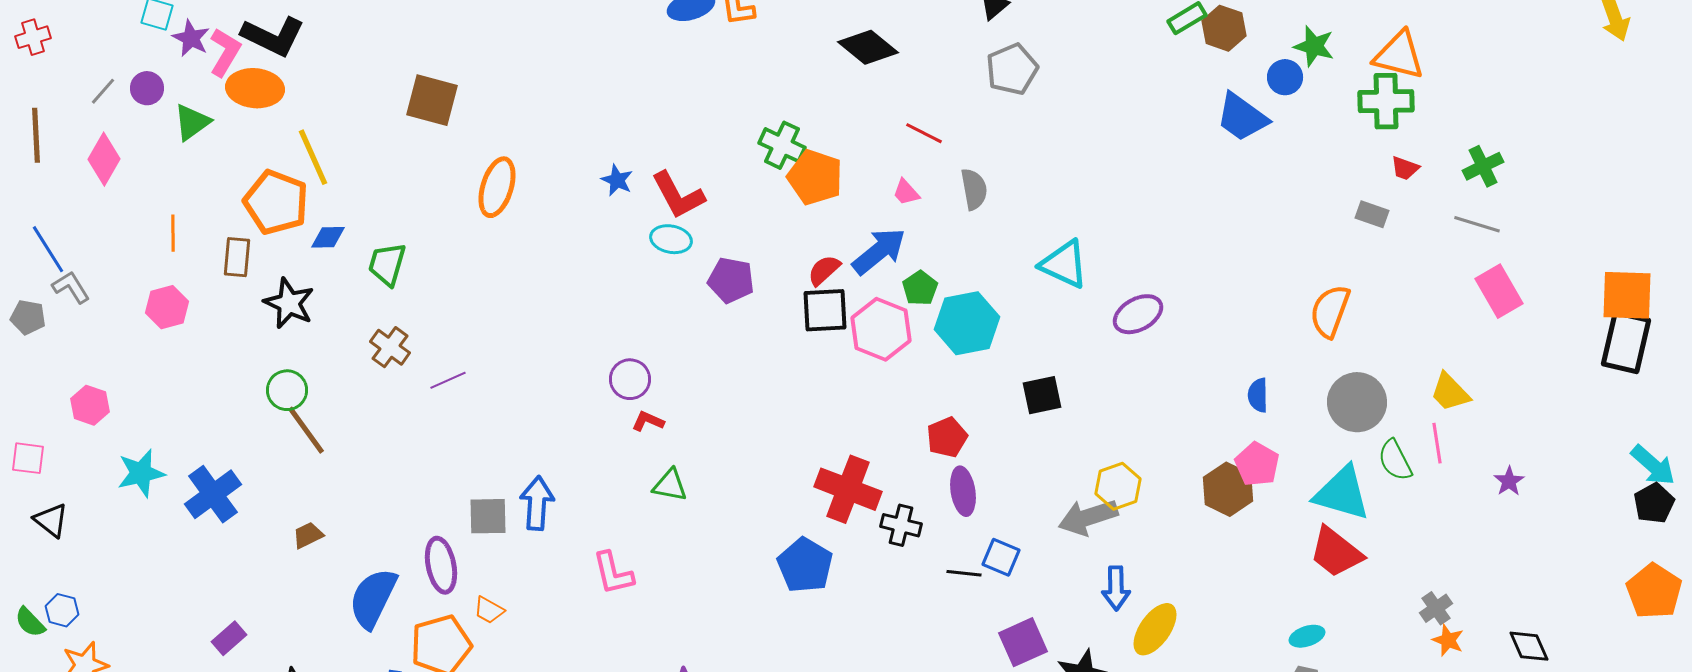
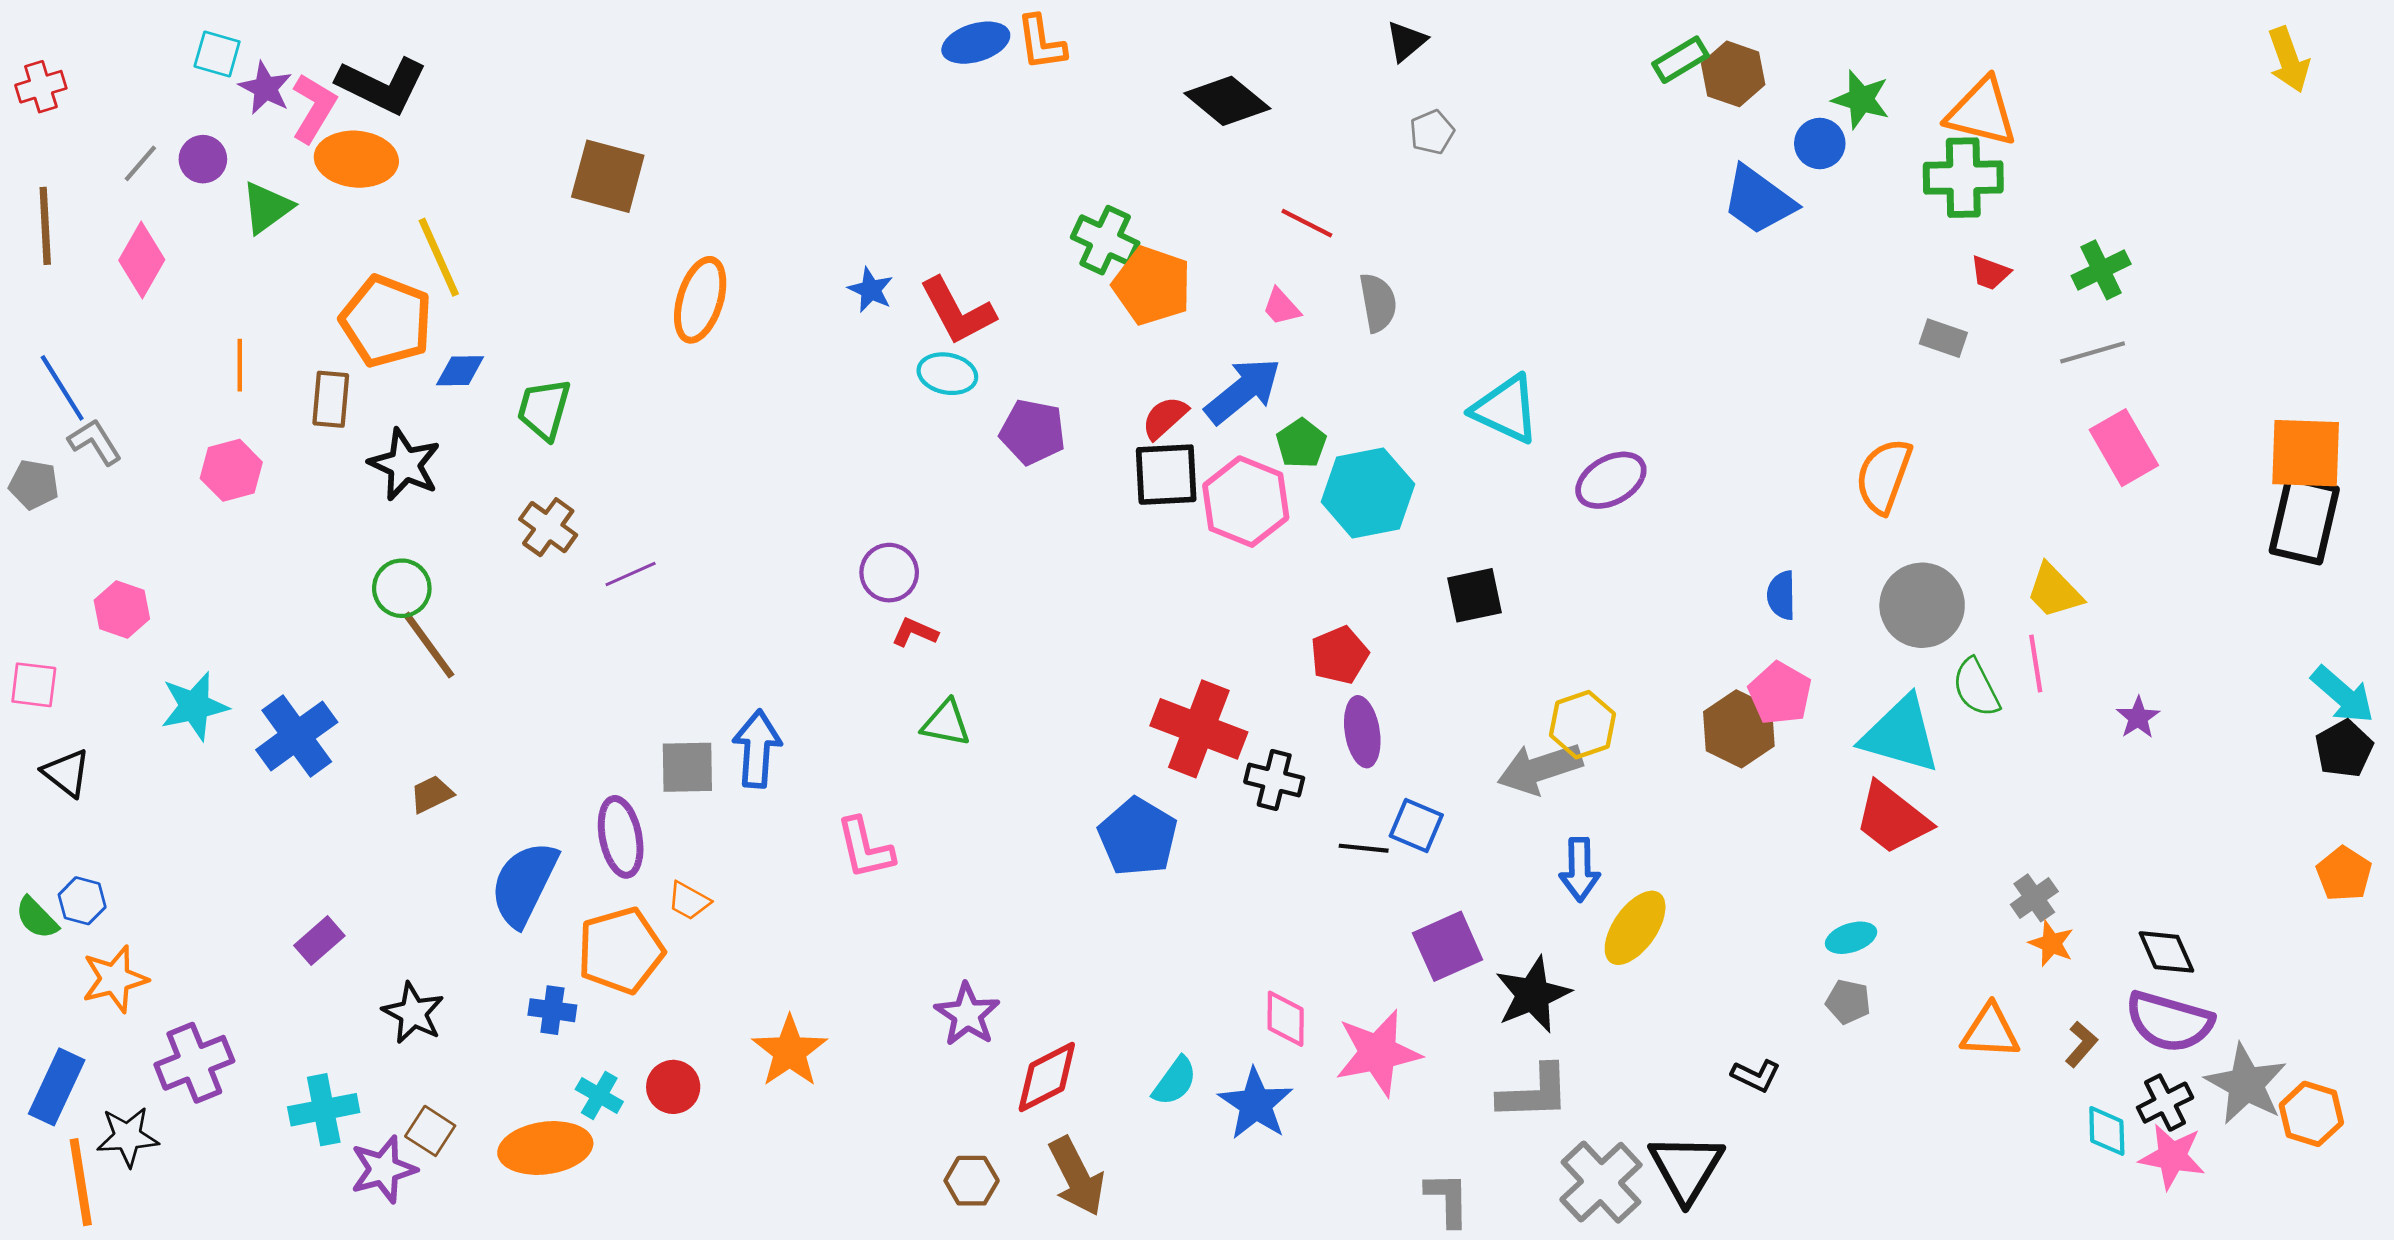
gray pentagon: (1012, 69) -> (1432, 132), size x0.6
gray line: (1477, 224) -> (2093, 352), turned -33
orange pentagon: (1654, 591) -> (2344, 874), size x0.7

